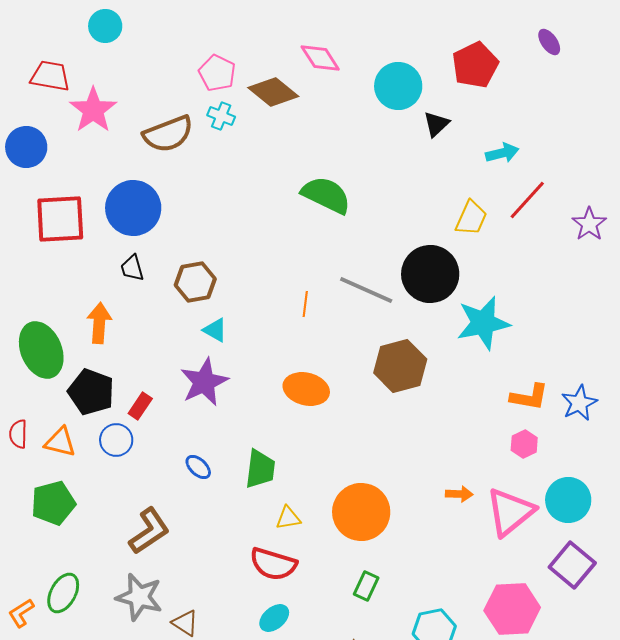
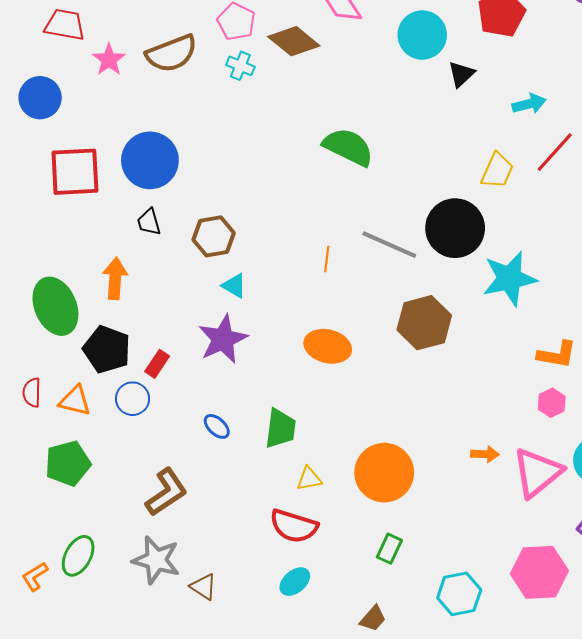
pink star: (93, 110) -> (109, 60), size x0.7
brown semicircle: (168, 134) -> (172, 54), moved

